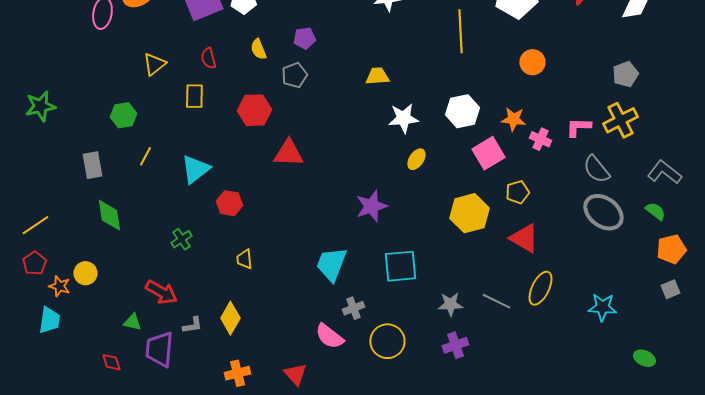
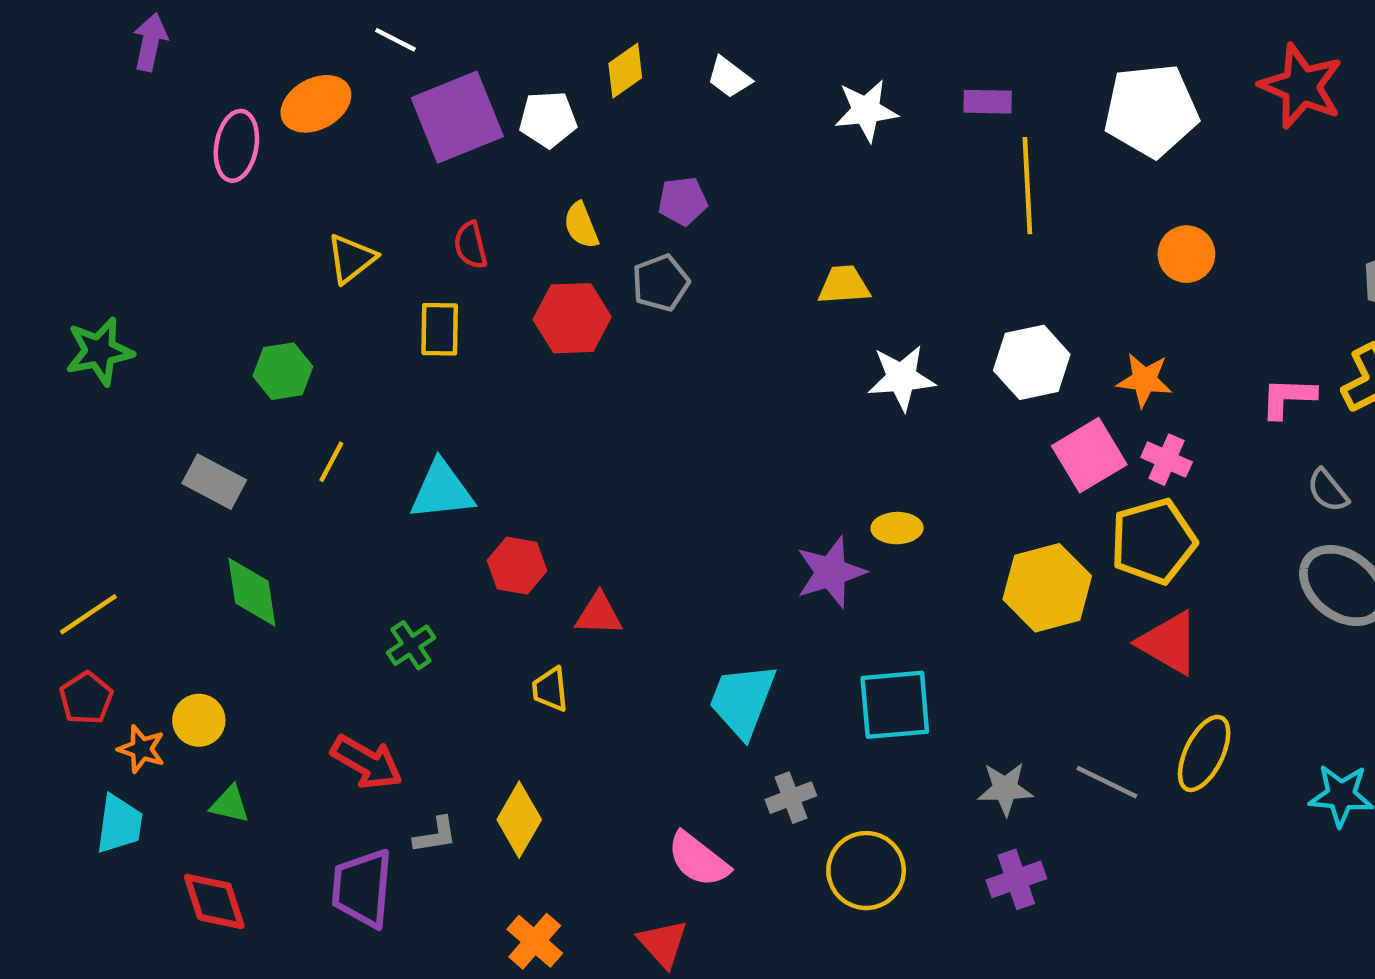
red hexagon: (254, 110) -> (572, 318), moved
pink cross: (540, 139) -> (1167, 460), moved
red triangle: (288, 153) -> (599, 614), moved, size x0.7
yellow ellipse: (416, 159) -> (897, 528), moved, turned 55
gray rectangle: (92, 165) -> (214, 482), turned -52
cyan triangle: (195, 169) -> (442, 490), turned 32
gray semicircle: (596, 169) -> (1328, 490), size x0.7
yellow pentagon: (517, 192) -> (1153, 541), size x1.6
green triangle: (132, 322) -> (230, 804), moved
pink semicircle: (329, 336) -> (698, 859), moved
red diamond: (111, 362) -> (214, 901), moved, size x1.5
orange cross: (237, 373) -> (535, 941), turned -35

